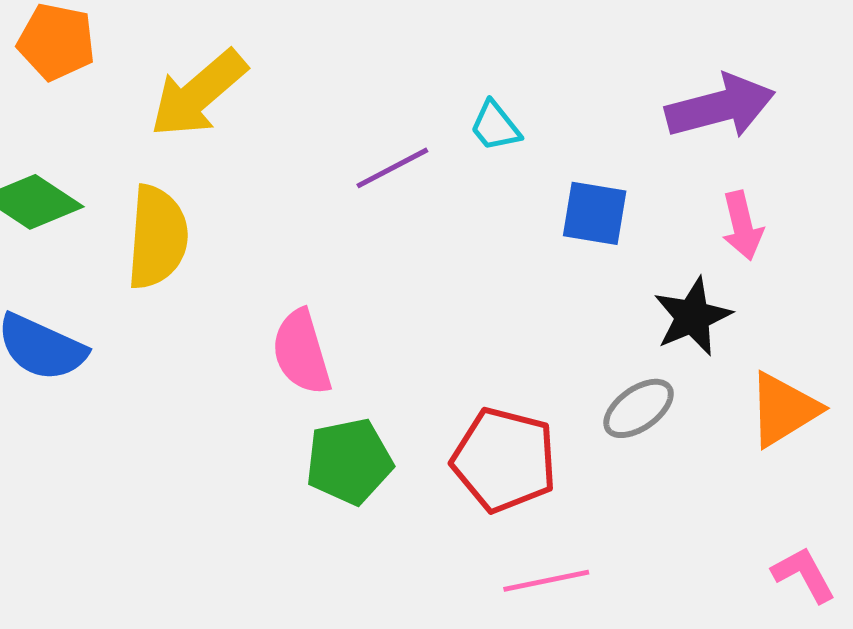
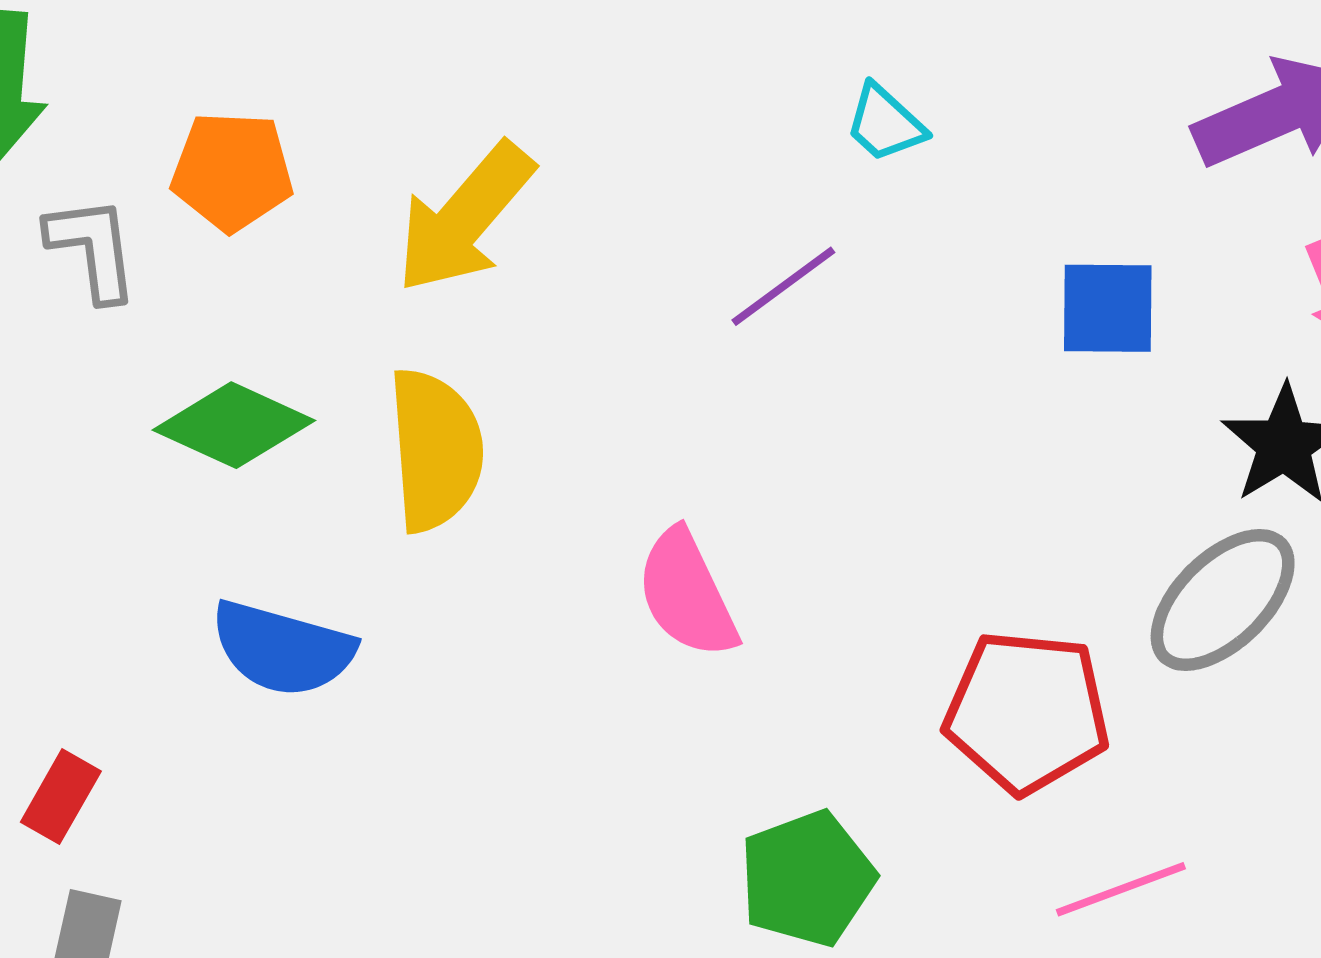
cyan trapezoid: (495, 126) -> (885, 123), moved
gray ellipse: (639, 408) -> (1223, 600), size x1.4
green pentagon: (349, 461) -> (807, 879), moved

